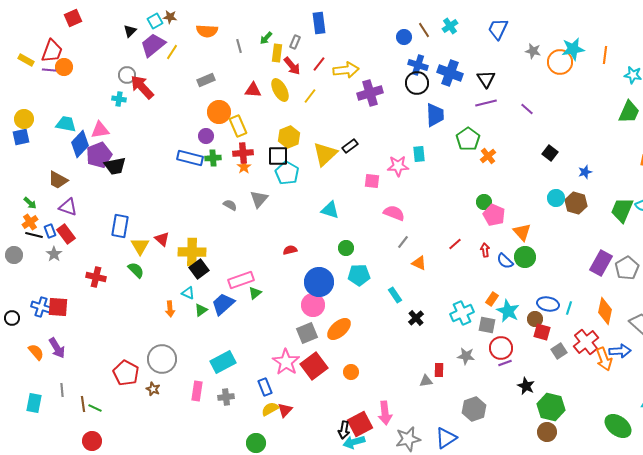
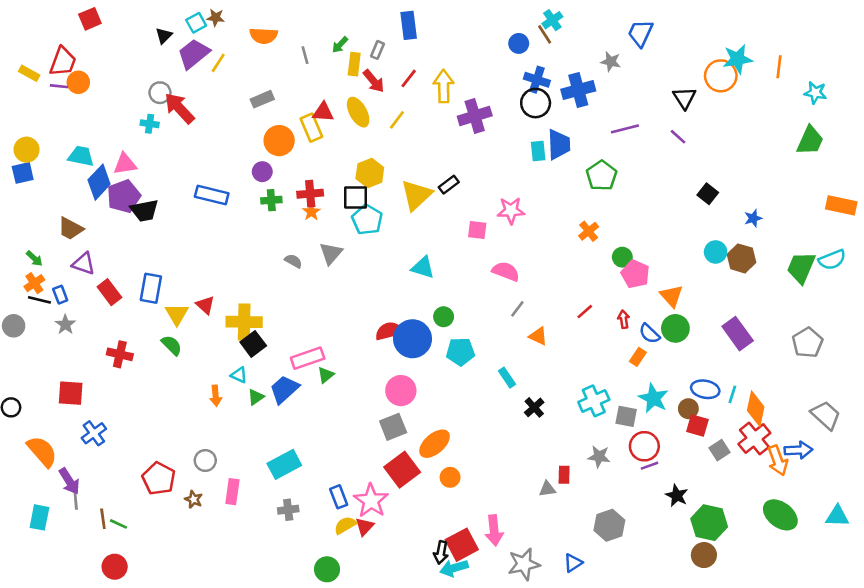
cyan cross: (450, 26) -> (552, 20), moved
gray star: (533, 51) -> (611, 62), moved
yellow arrow: (346, 70) -> (444, 86), turned -85
blue cross: (450, 73) -> (578, 90), turned -35
black triangle: (486, 79) -> (684, 98), moved
yellow rectangle: (238, 126) -> (311, 128), moved
cyan rectangle: (419, 154) -> (538, 151), moved
orange cross: (488, 156) -> (589, 231), moved
blue rectangle: (190, 158) -> (212, 195), moved
red rectangle: (66, 234) -> (109, 292), moved
red semicircle: (290, 250) -> (389, 331), moved, size x1.5
purple rectangle: (601, 263) -> (738, 334), moved, turned -65
blue circle: (319, 282) -> (412, 339), moved
orange rectangle: (492, 299) -> (638, 357), moved
blue cross: (41, 307) -> (94, 433), moved, turned 36
orange diamond: (605, 311) -> (756, 409), moved
orange ellipse: (339, 329) -> (435, 444), moved
purple arrow: (57, 348) -> (69, 481), moved
orange semicircle: (36, 352) -> (42, 451), size x1.5
gray circle: (162, 359) -> (205, 460), size x0.6
pink star: (286, 362) -> (371, 501), moved
pink rectangle: (197, 391) -> (232, 492), moved
green ellipse: (618, 426) -> (780, 515), moved
blue triangle: (446, 438) -> (573, 563), size x0.7

